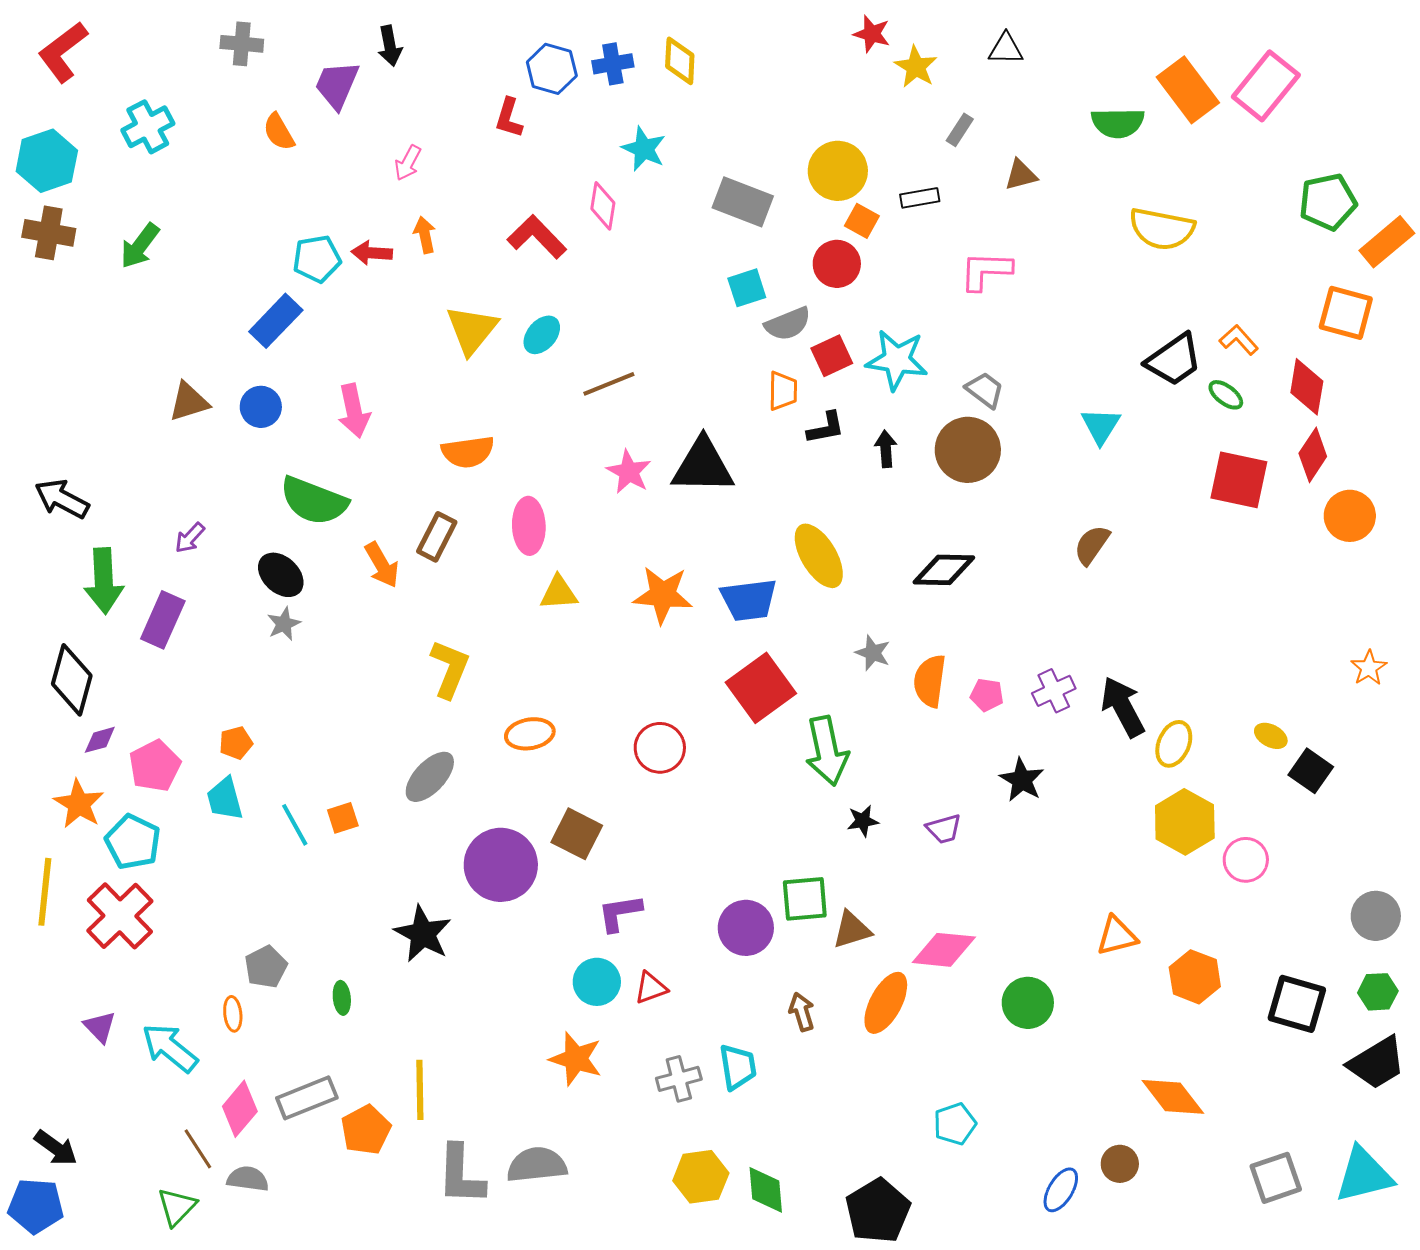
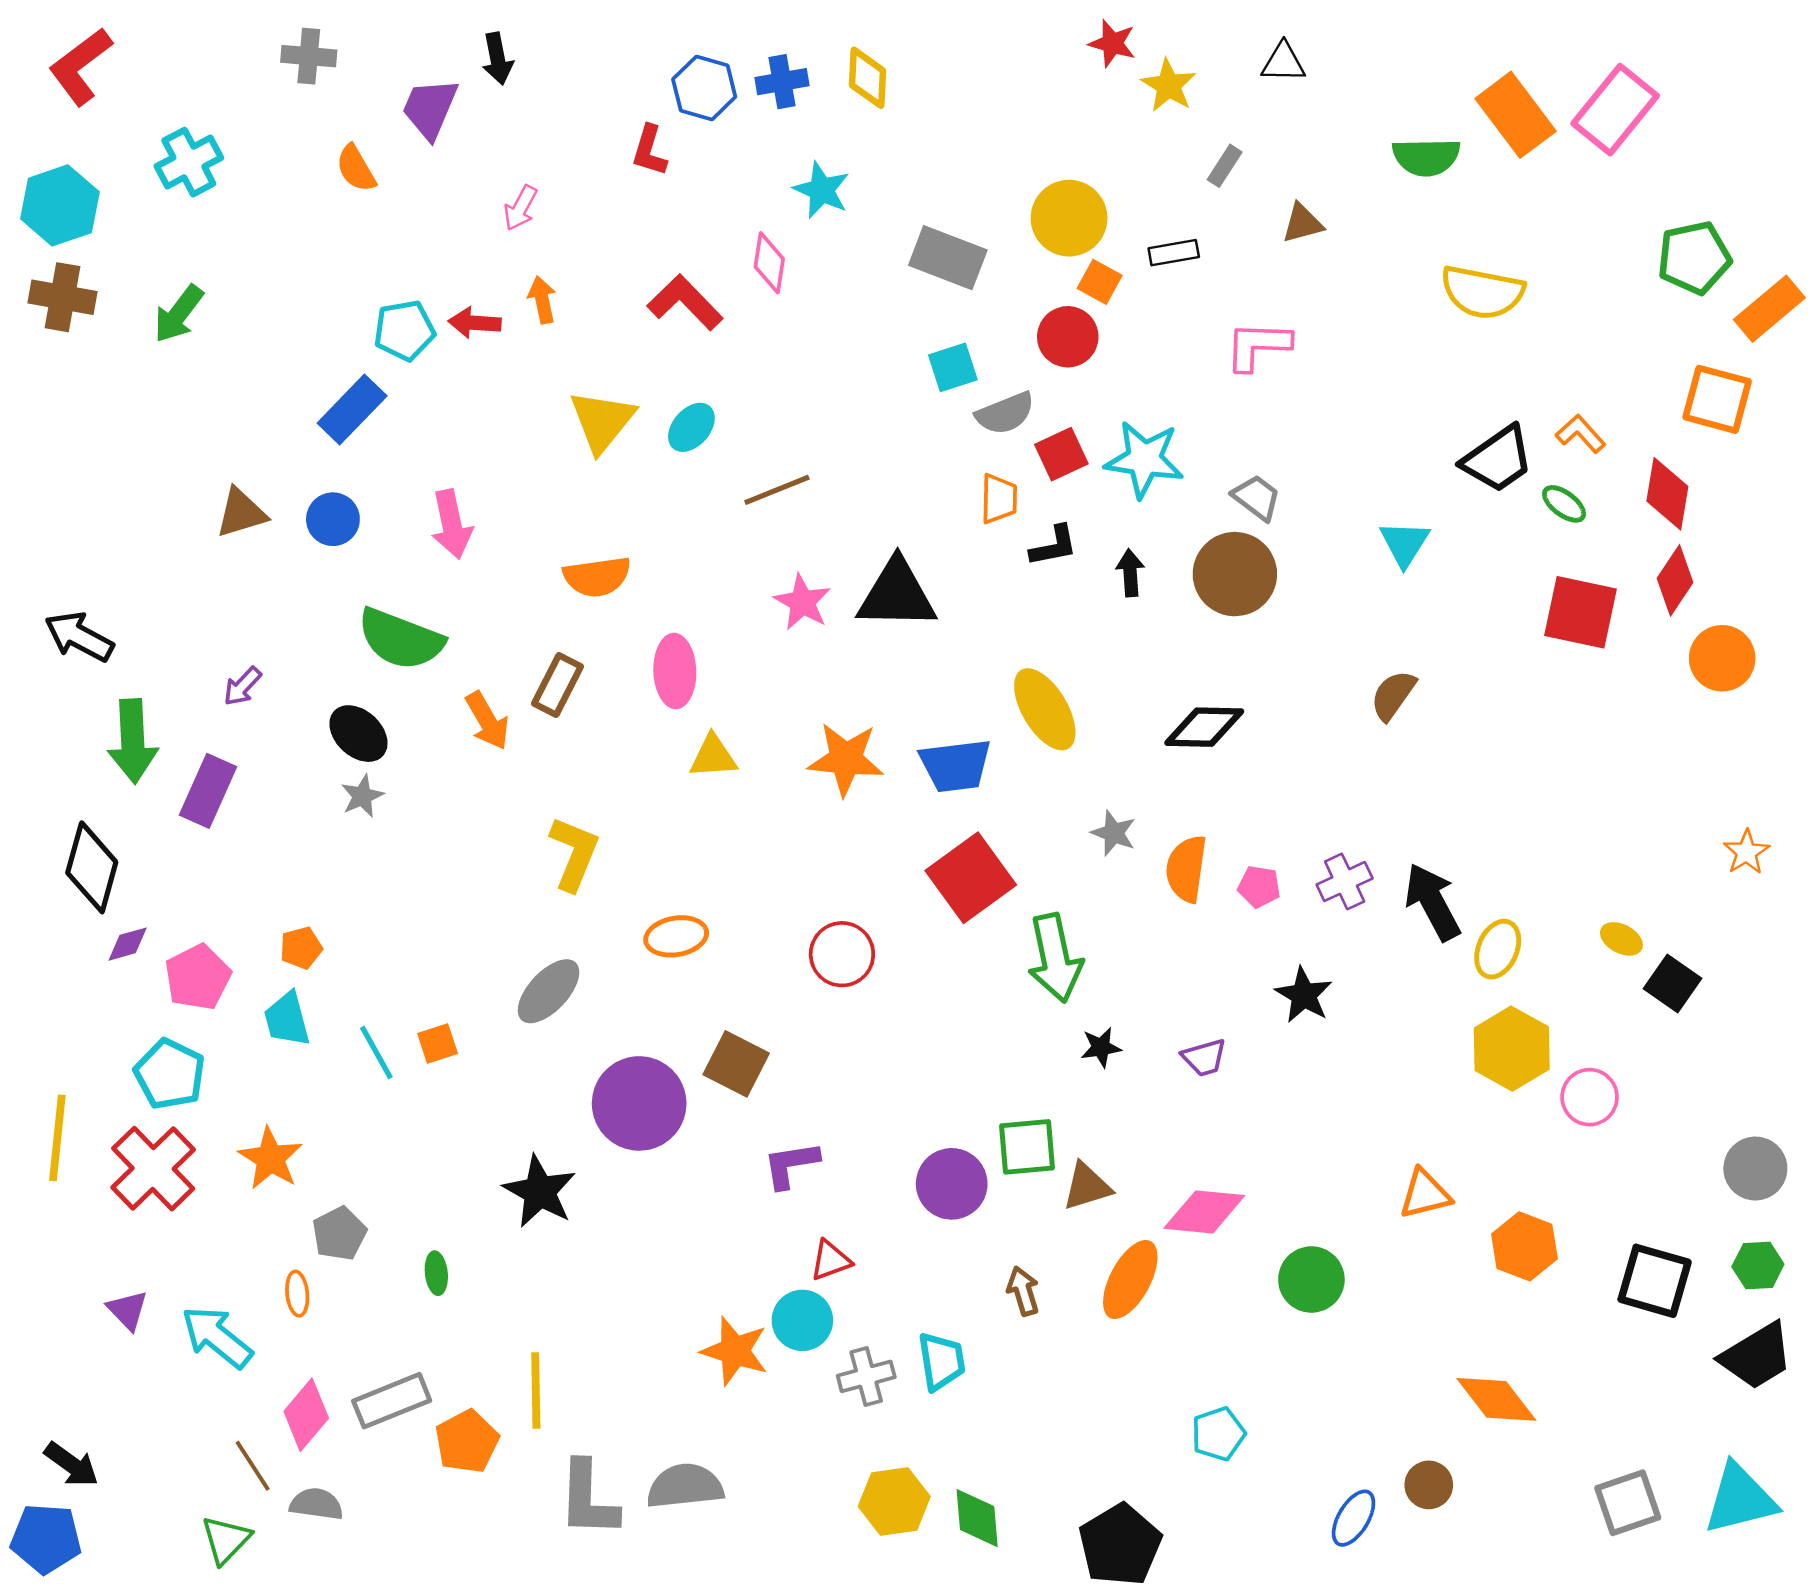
orange star: (79, 804) -> (270, 1158), moved
cyan circle: (597, 982) -> (802, 1320), moved

